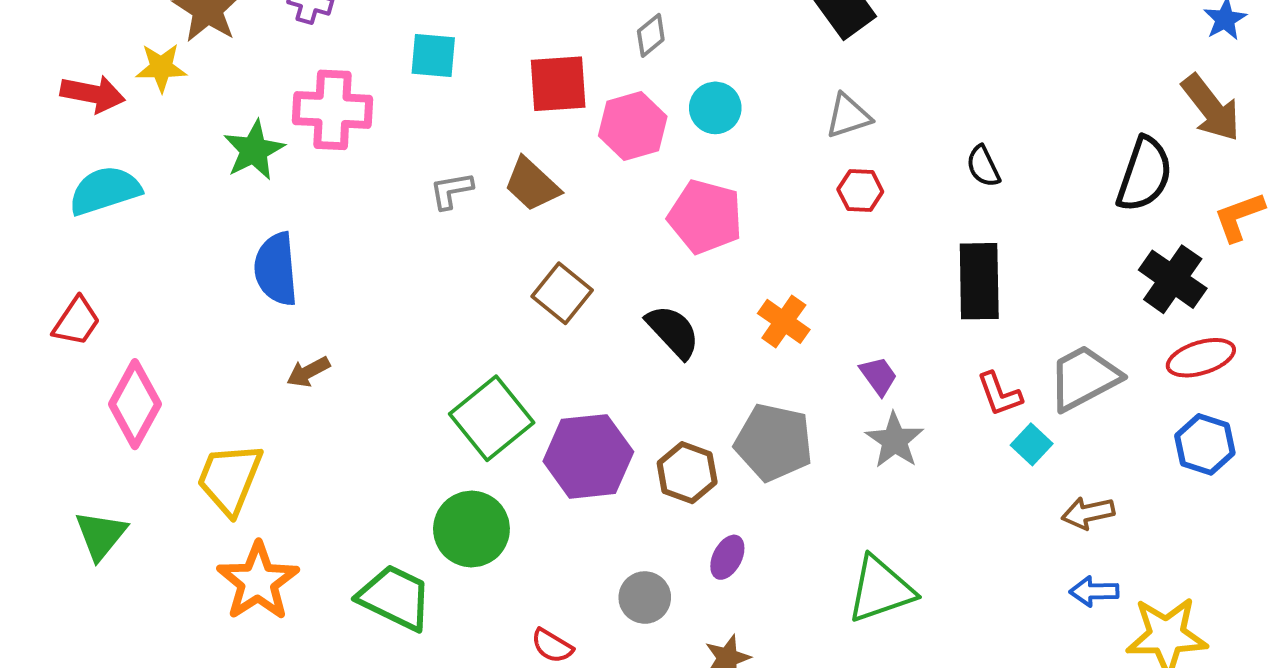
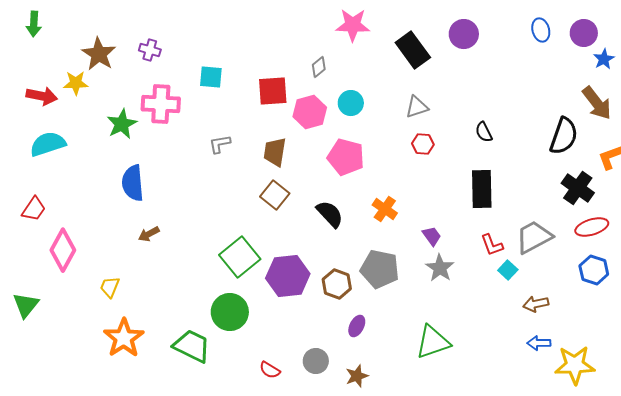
brown trapezoid: (532, 184) -> (275, 152), moved, turned 56
yellow trapezoid: (230, 479) -> (110, 287), size x0.6
green triangle: (101, 535) -> (26, 305), moved
gray circle: (645, 598) -> (316, 361), moved

